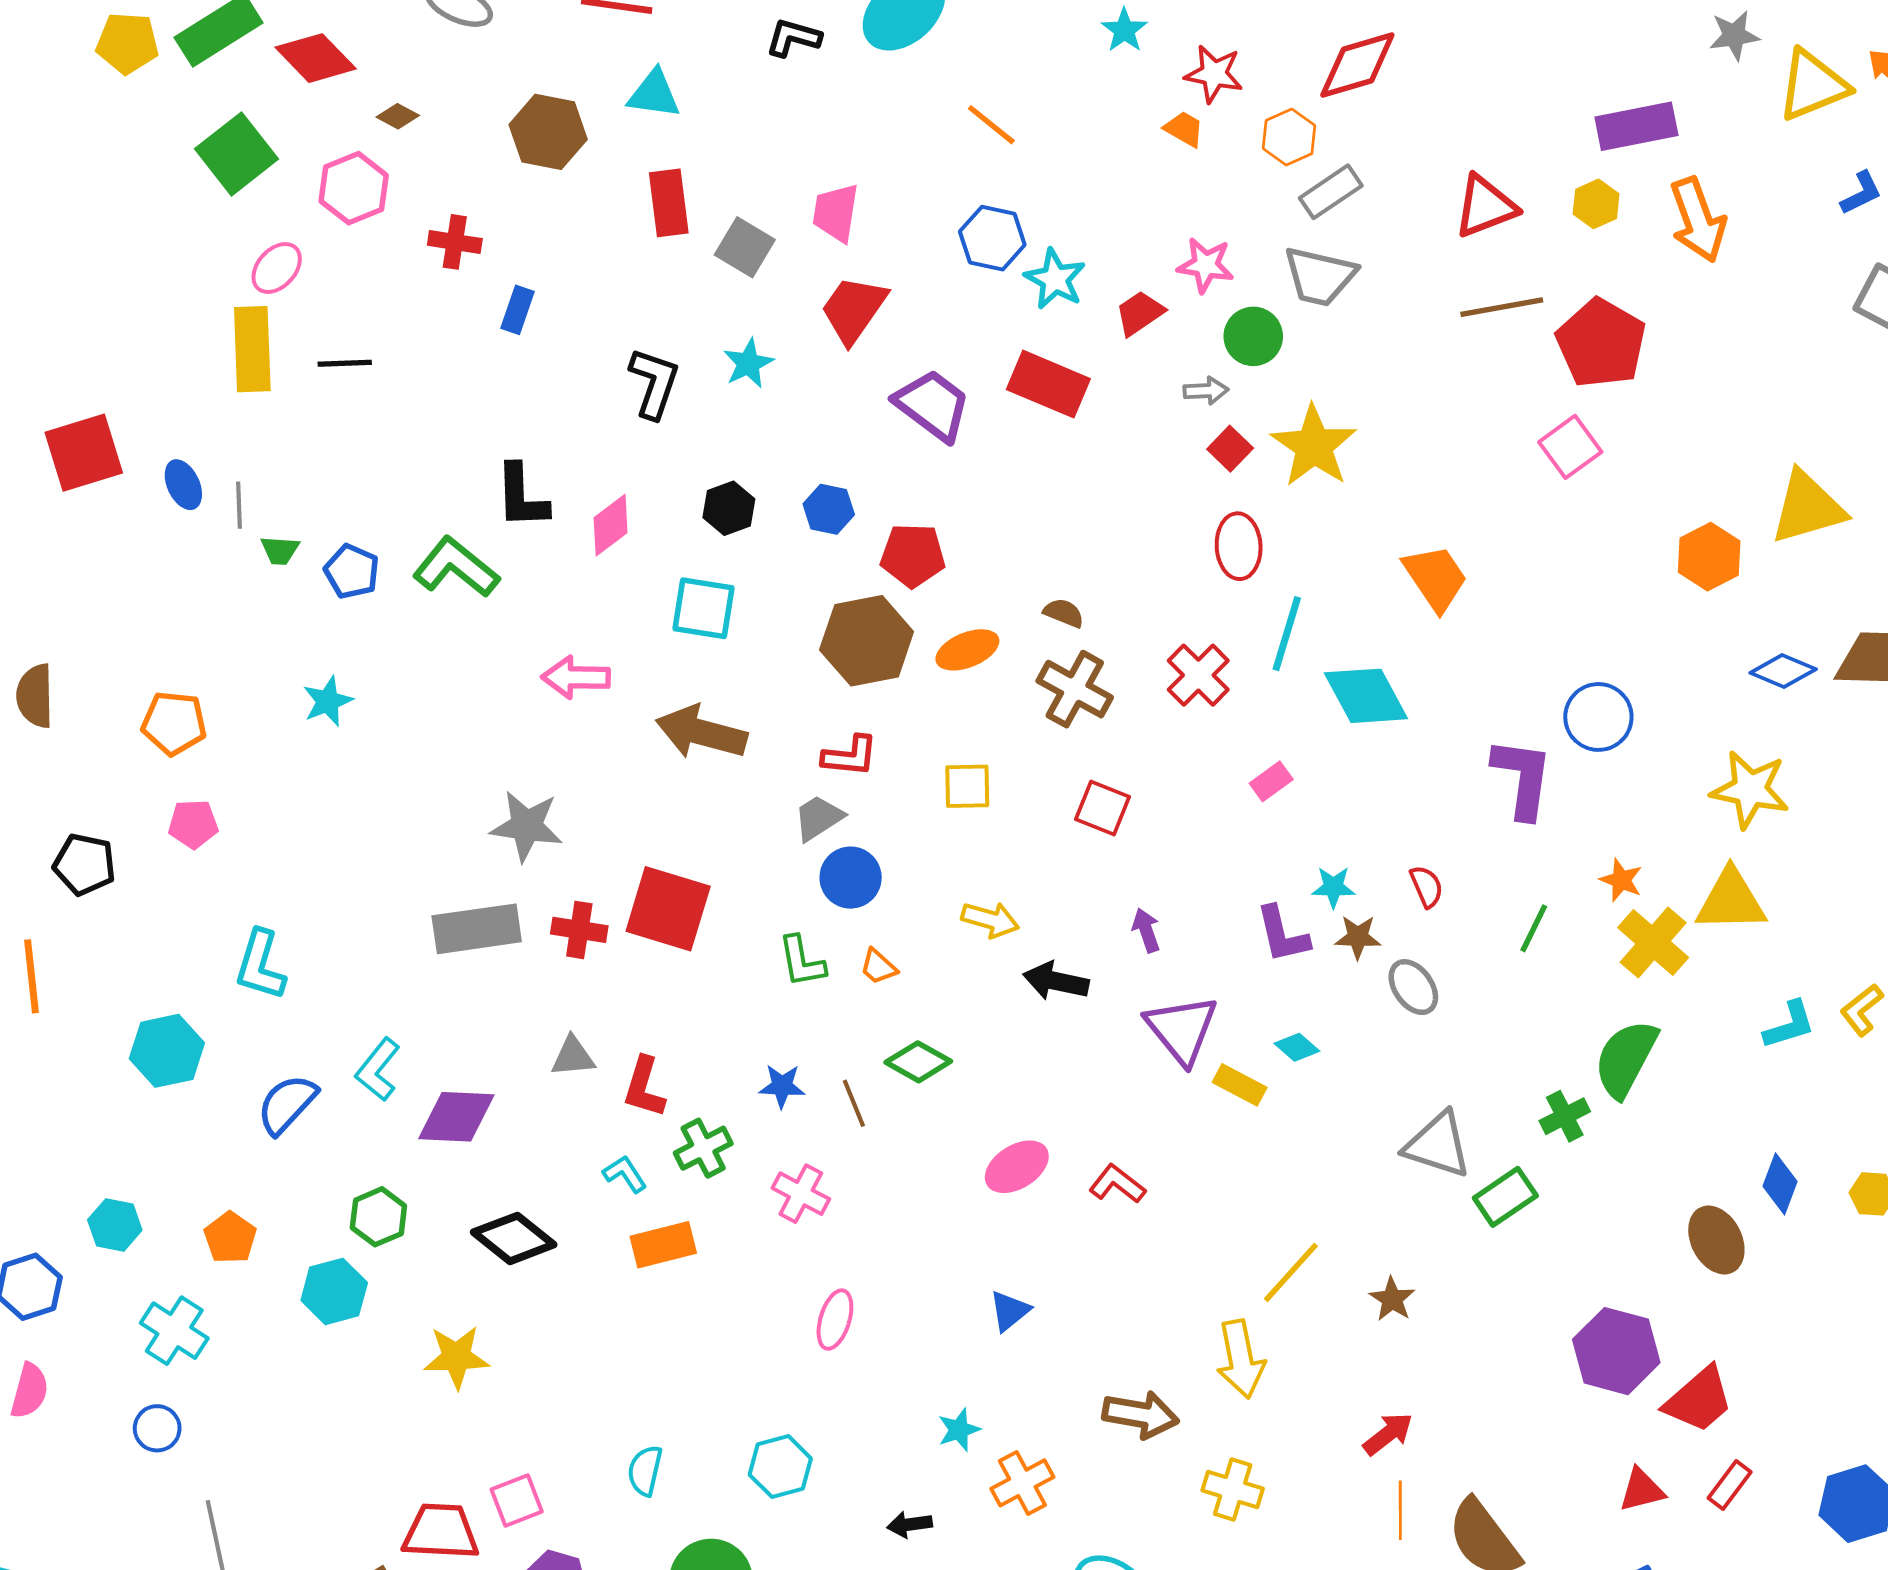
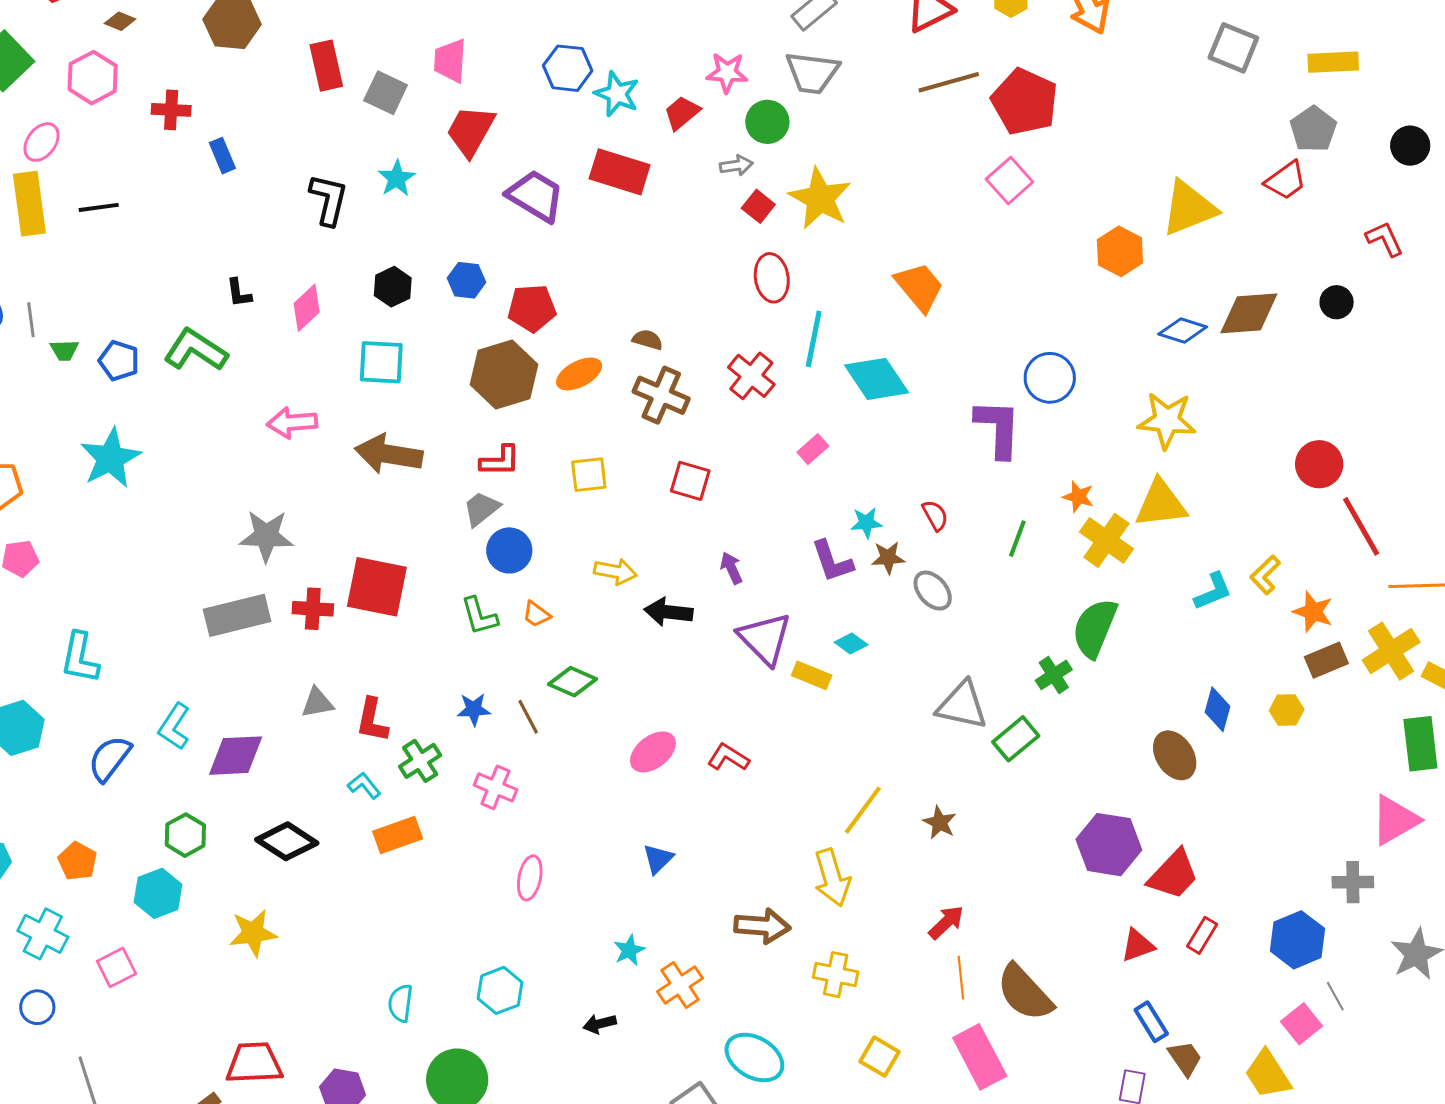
blue rectangle: (518, 310) -> (222, 156), turned -36
black L-shape: (522, 496) -> (239, 293), size x0.6
cyan star: (328, 701) -> (110, 458), size x1.6
pink square: (517, 1500) -> (116, 967), moved

